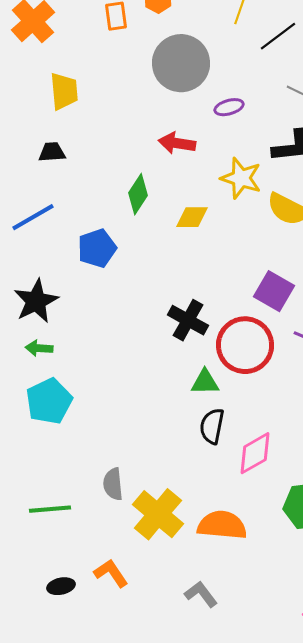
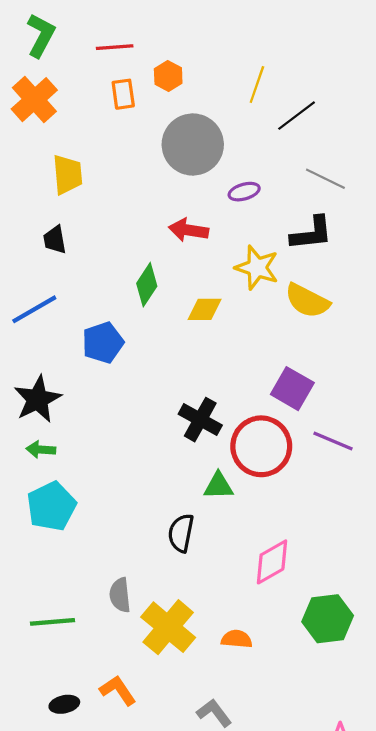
black trapezoid: (52, 152) -> (55, 240), turned -96
black semicircle: (212, 426) -> (181, 533), moved
orange semicircle: (222, 525) -> (237, 639), size x0.6

